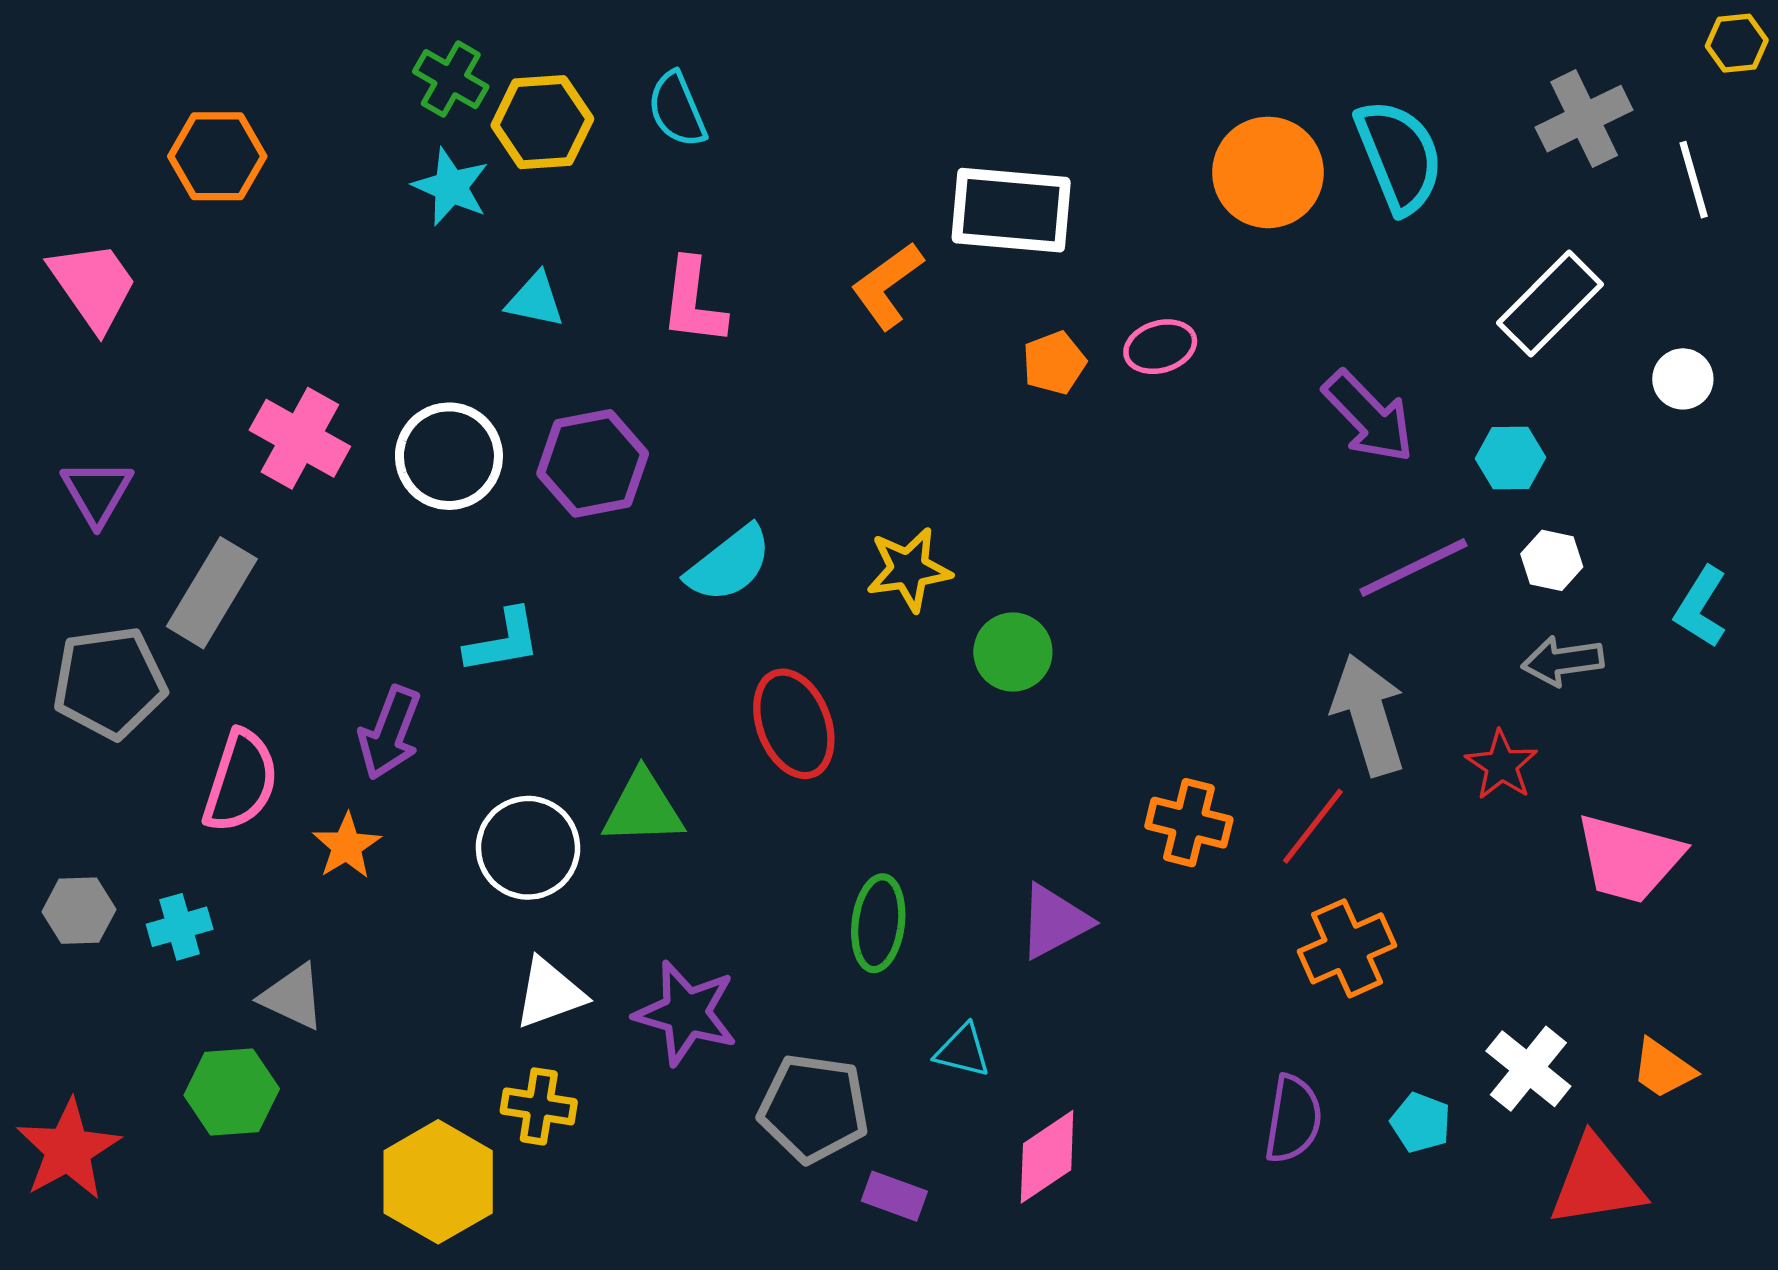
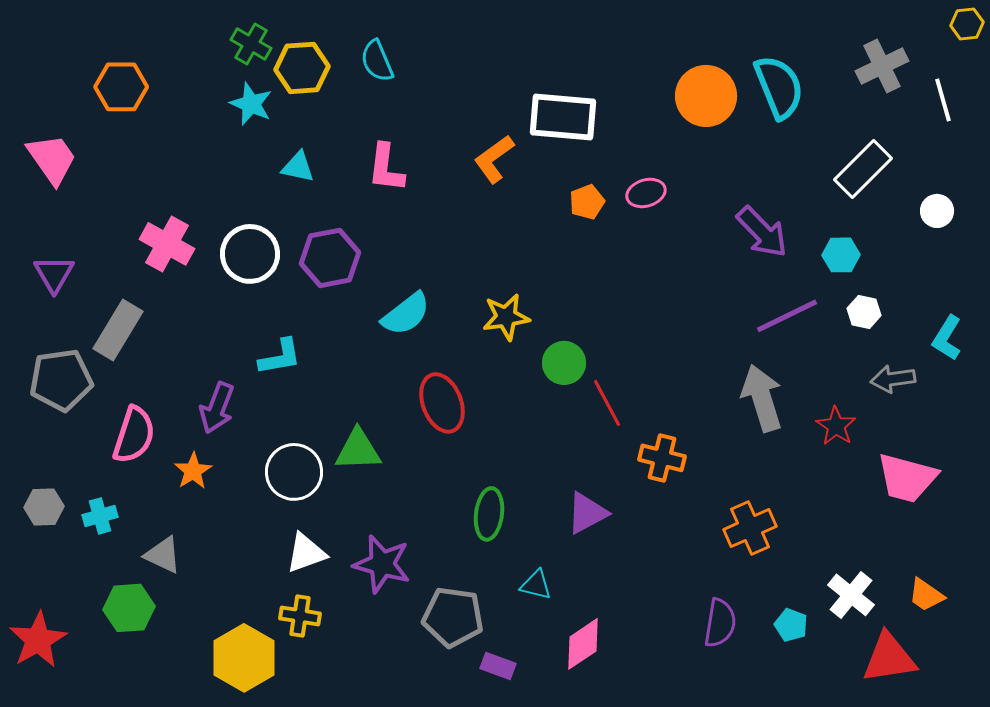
gray arrow: (1563, 661) -> (893, 379), moved
red line: (1313, 826) -> (607, 403), moved, turned -66

